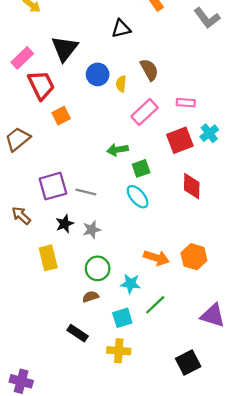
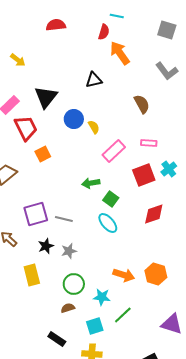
brown semicircle: (149, 70) -> (142, 104), moved
yellow semicircle: (121, 84) -> (94, 127), turned 144
green square: (141, 168) -> (111, 199), turned -35
red diamond: (192, 186) -> (154, 214), turned 70

